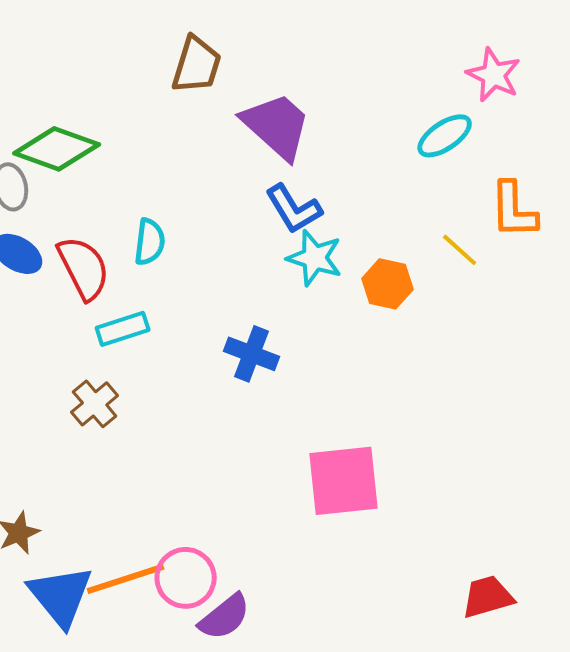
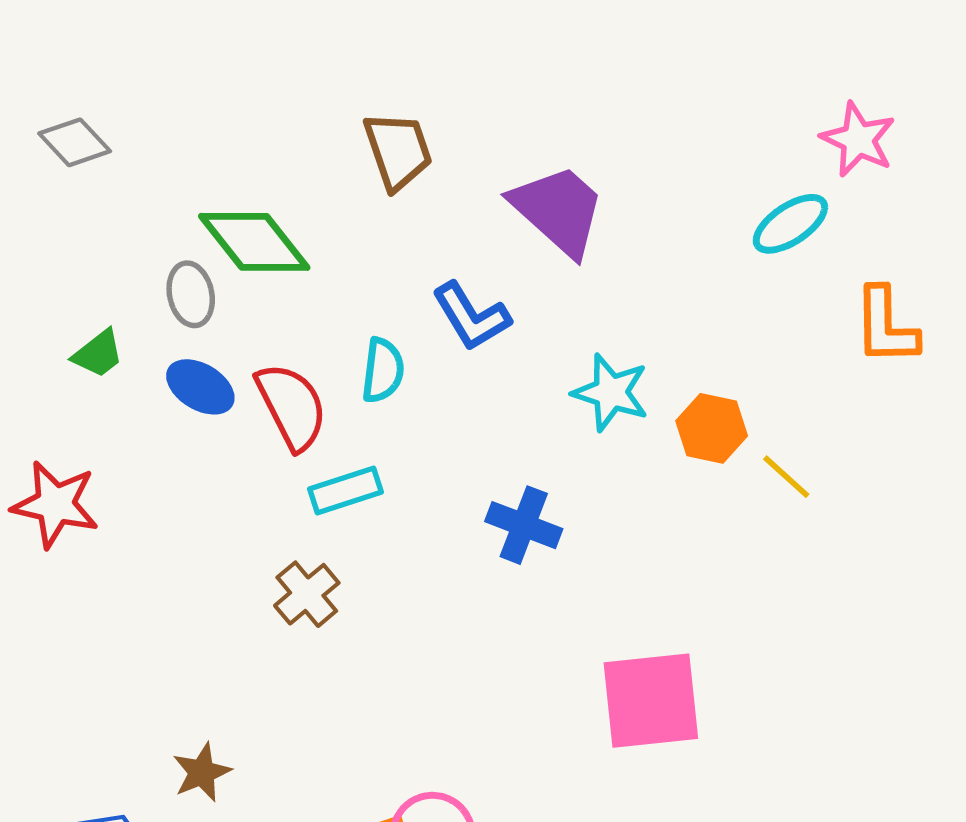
brown trapezoid: (197, 65) -> (398, 151), moved, turned -36
green diamond: (57, 149) -> (254, 242), turned 32
blue L-shape: (294, 209) -> (471, 316), moved
yellow line: (460, 250) -> (786, 477), moved

